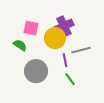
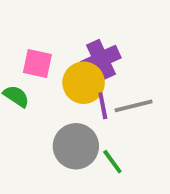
purple line: (65, 60) -> (103, 106), moved
gray circle: (36, 71) -> (76, 146), moved

